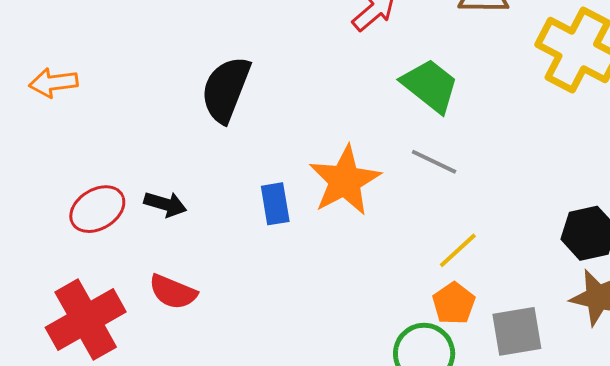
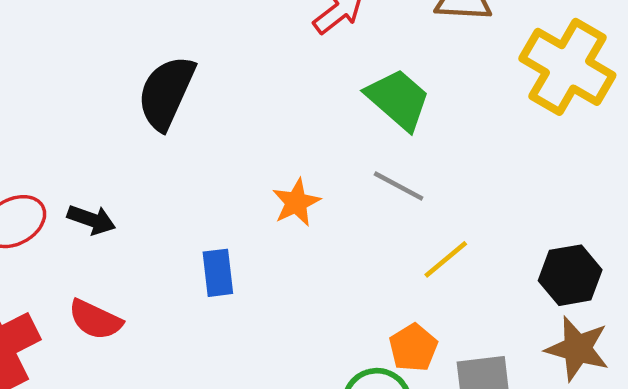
orange star: (345, 181) -> (296, 202), size x0.6
blue rectangle: (275, 204) -> (218, 273), moved
yellow line: (458, 250) -> (446, 259), moved

